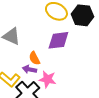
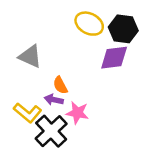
purple diamond: (58, 40) -> (114, 58), moved

